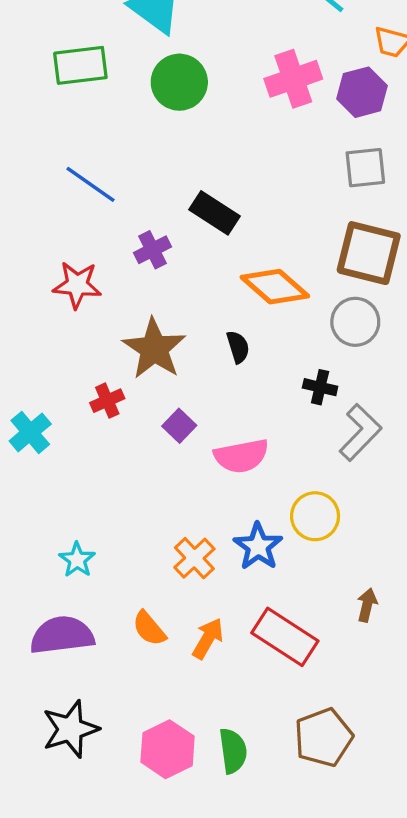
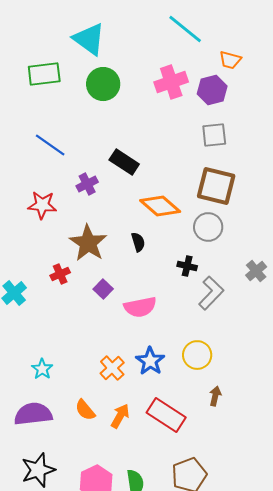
yellow circle: (315, 516) -> (197, 355), moved

